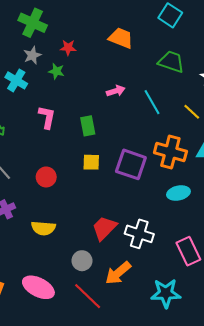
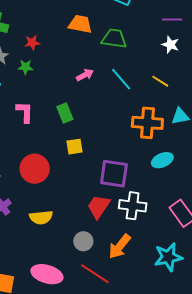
green trapezoid: (171, 62) -> (114, 38), moved
purple square: (131, 164) -> (114, 174), moved
red circle: (46, 177) -> (35, 169), size x1.5

